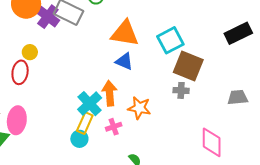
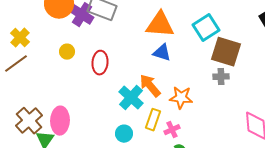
red ellipse: (20, 72) -> (100, 63), moved
orange arrow: (110, 93) -> (150, 86), turned -30
yellow rectangle: (85, 123) -> (153, 120), moved
pink cross: (114, 127) -> (172, 130), moved

